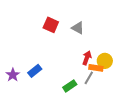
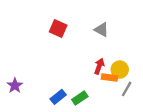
gray triangle: (78, 28) -> (101, 30), moved
blue rectangle: (35, 71) -> (58, 97), moved
gray line: (89, 78) -> (127, 89), moved

